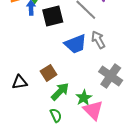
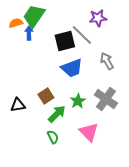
black square: (53, 16) -> (65, 41), moved
gray arrow: (98, 40) -> (107, 61), moved
green star: (84, 98) -> (78, 101), moved

